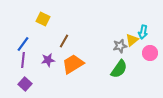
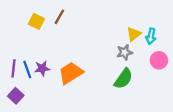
yellow triangle: (132, 40) -> (134, 34), moved
brown line: (64, 41) -> (59, 17), moved
blue line: (23, 44) -> (27, 69), moved, turned -56

